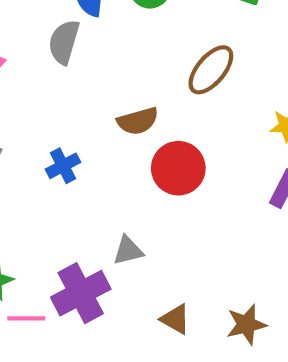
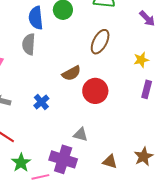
gray triangle: (128, 250) -> (81, 135), turned 42
purple cross: (81, 293) -> (63, 159), turned -32

